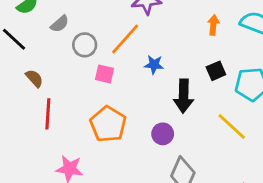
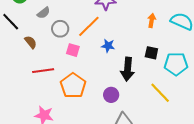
black square: (216, 71) -> (151, 53), turned 32
brown semicircle: (34, 78) -> (31, 42), moved
red line: (48, 114) -> (43, 71), moved, turned 75

